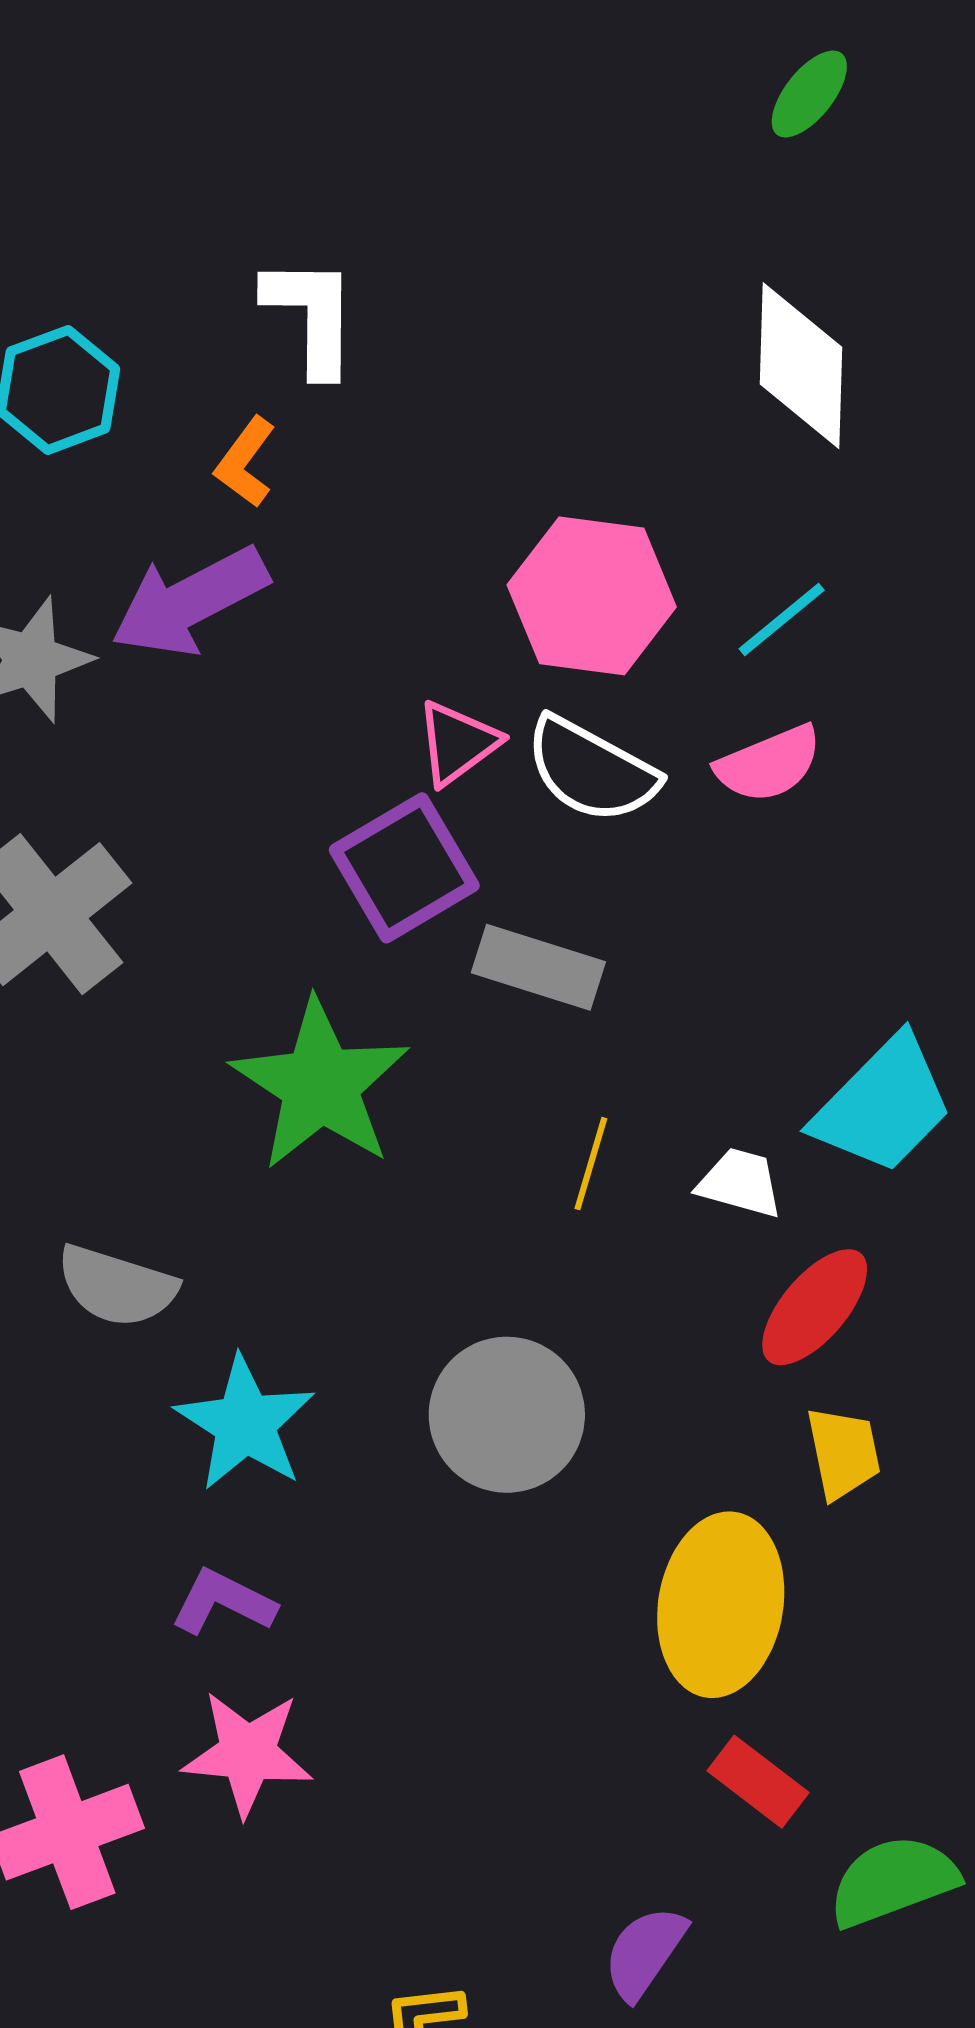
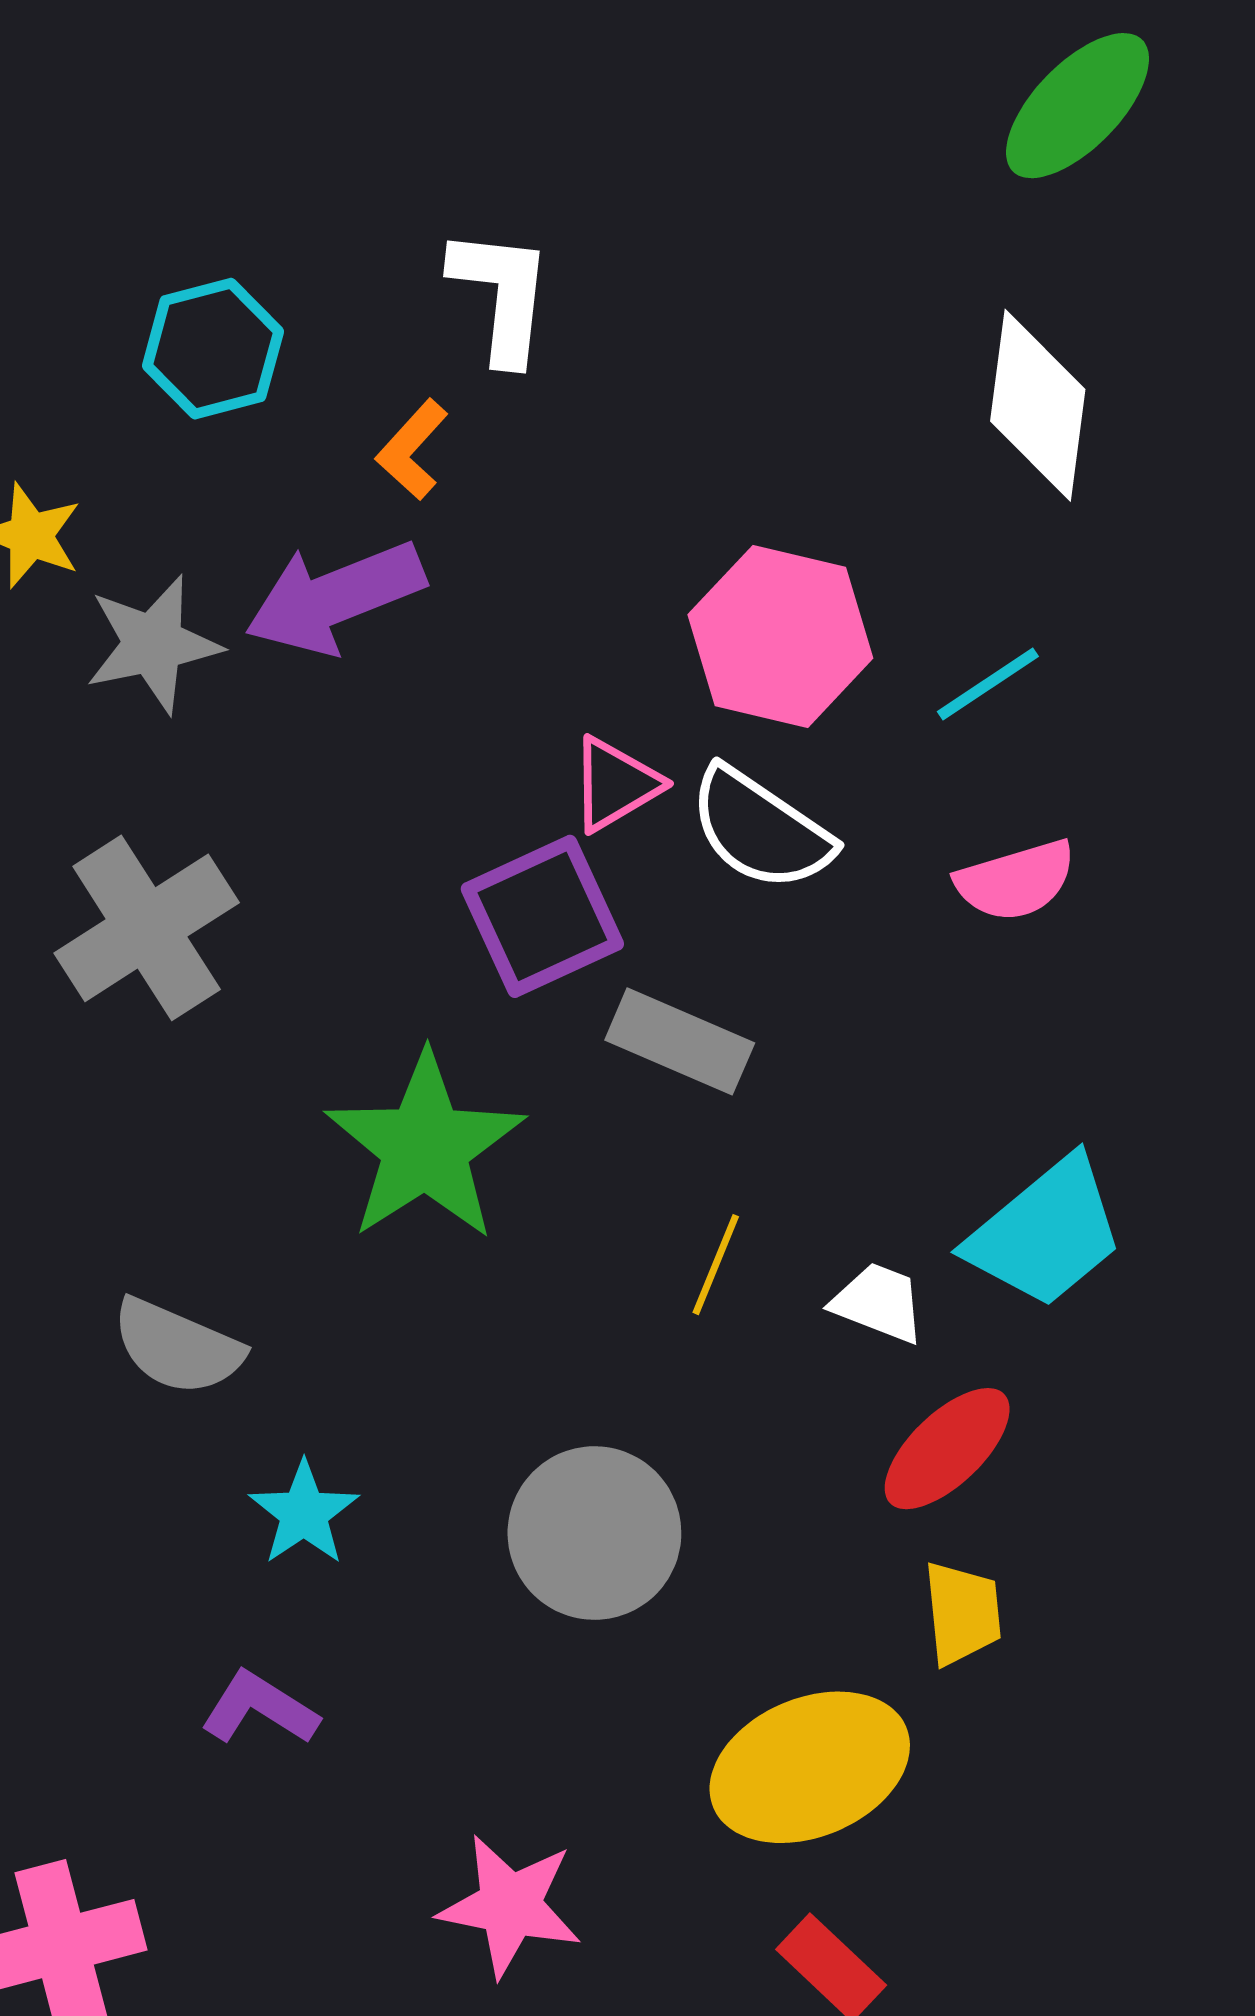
green ellipse: (809, 94) -> (1078, 106), size x1.6
pink semicircle: (769, 764) -> (1016, 881), moved
cyan star: (245, 1423) -> (304, 1513), size x0.7
yellow ellipse: (721, 1605) -> (810, 1767), turned 52
pink star: (247, 1753) -> (510, 1906), moved

